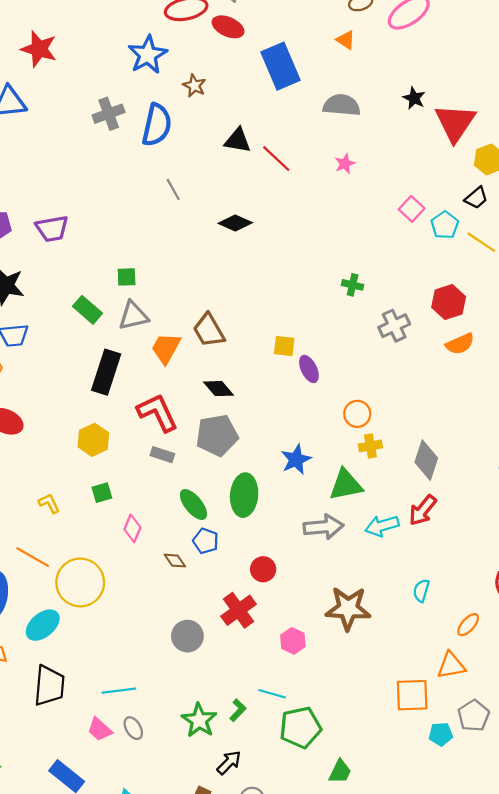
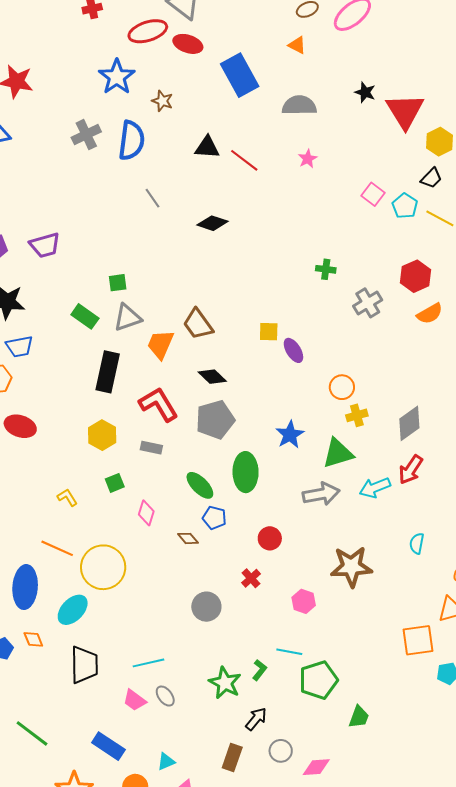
gray rectangle: (162, 455) -> (151, 448), moved
gray diamond: (426, 460) -> (409, 423), turned 42
red cross: (239, 610) -> (251, 578), size x0.6

